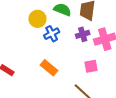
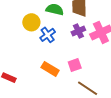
pink square: (91, 66) -> (75, 65), moved

